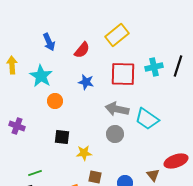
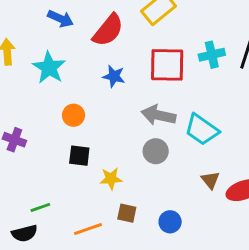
blue arrow: (49, 42) -> (61, 19), turned -42
red semicircle: (82, 50) -> (108, 30), size x1.4
orange circle: (55, 101) -> (74, 115), moved
brown triangle: (153, 175) -> (210, 180), moved

